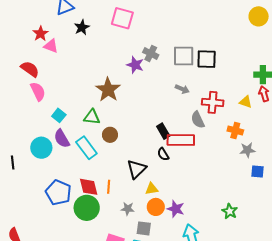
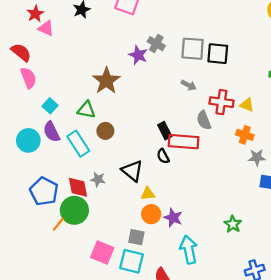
yellow triangle: (246, 102) -> (247, 105), moved
black triangle: (136, 169) -> (132, 171), turned -40
orange line: (109, 187) -> (58, 224), moved, turned 32
gray star: (128, 209) -> (98, 179), moved

